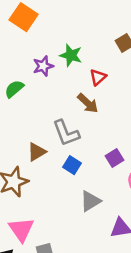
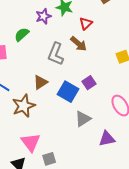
gray L-shape: (66, 133) -> (56, 54), moved, turned 45
purple square: (115, 158) -> (89, 83), moved
blue square: (72, 165) -> (68, 92), size x1.5

